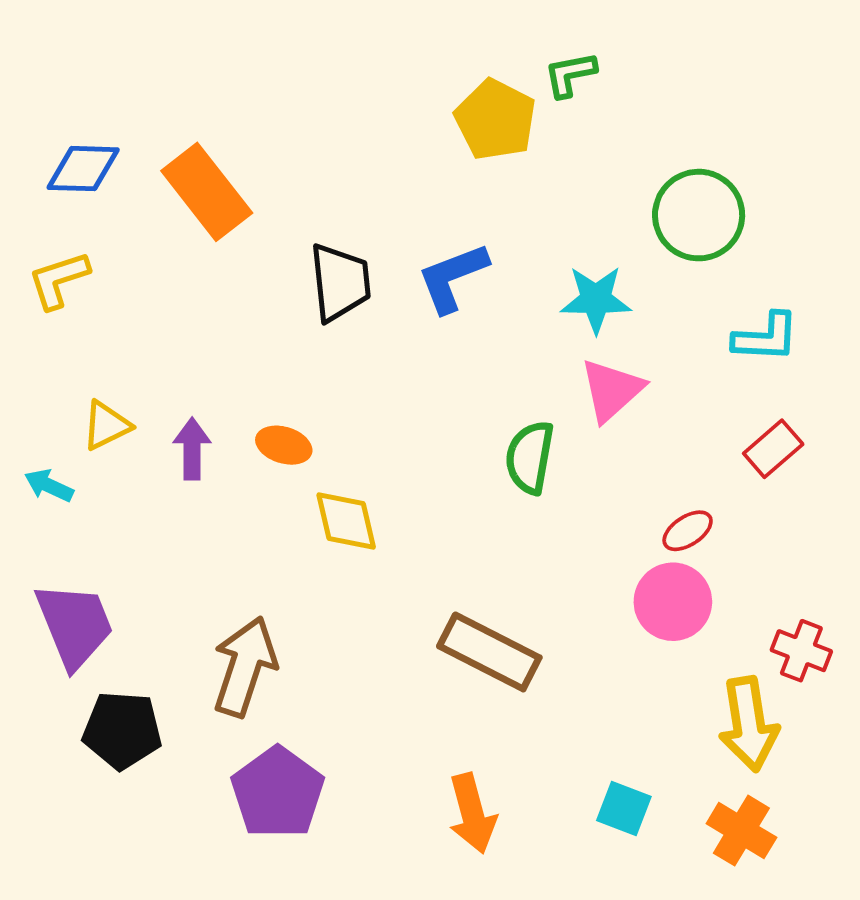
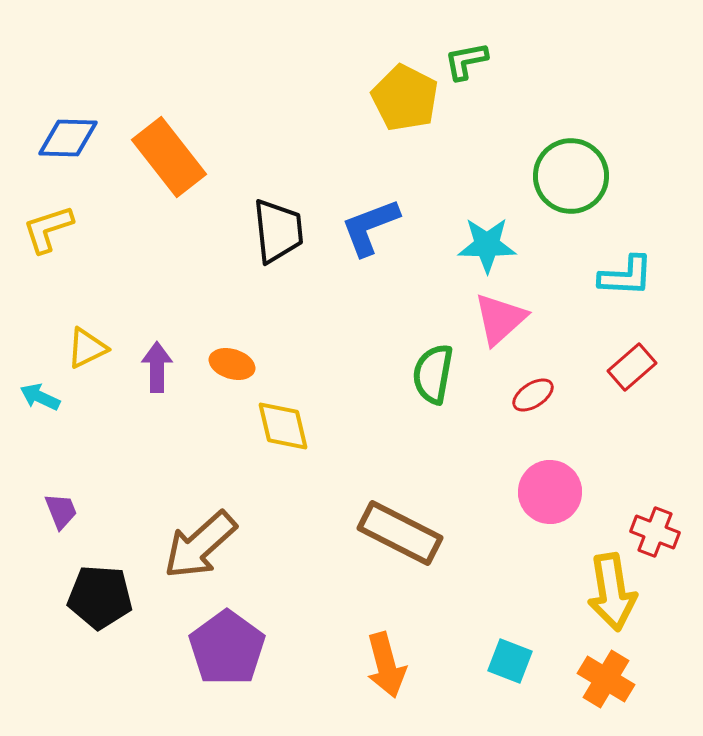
red ellipse: (688, 531) -> (533, 395), moved
purple trapezoid: (75, 625) -> (61, 511), size x0.5
brown arrow: (245, 667) -> (200, 545), turned -150

